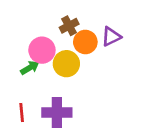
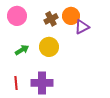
orange circle: (85, 42) -> (71, 16), moved
pink circle: (42, 50) -> (17, 16), moved

